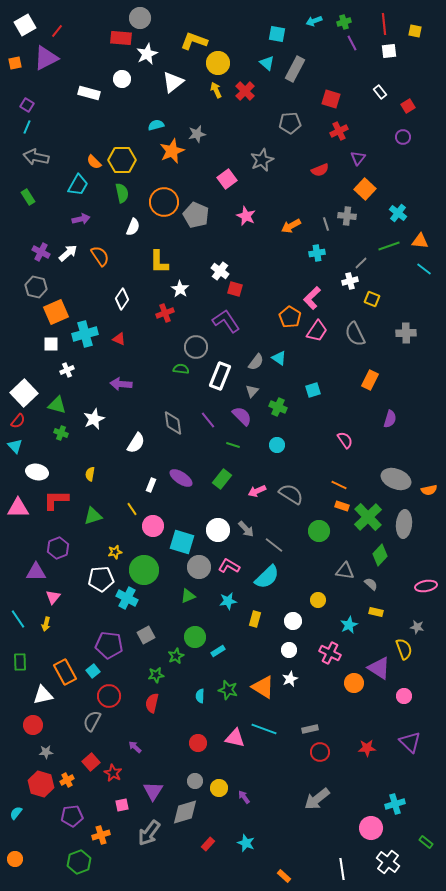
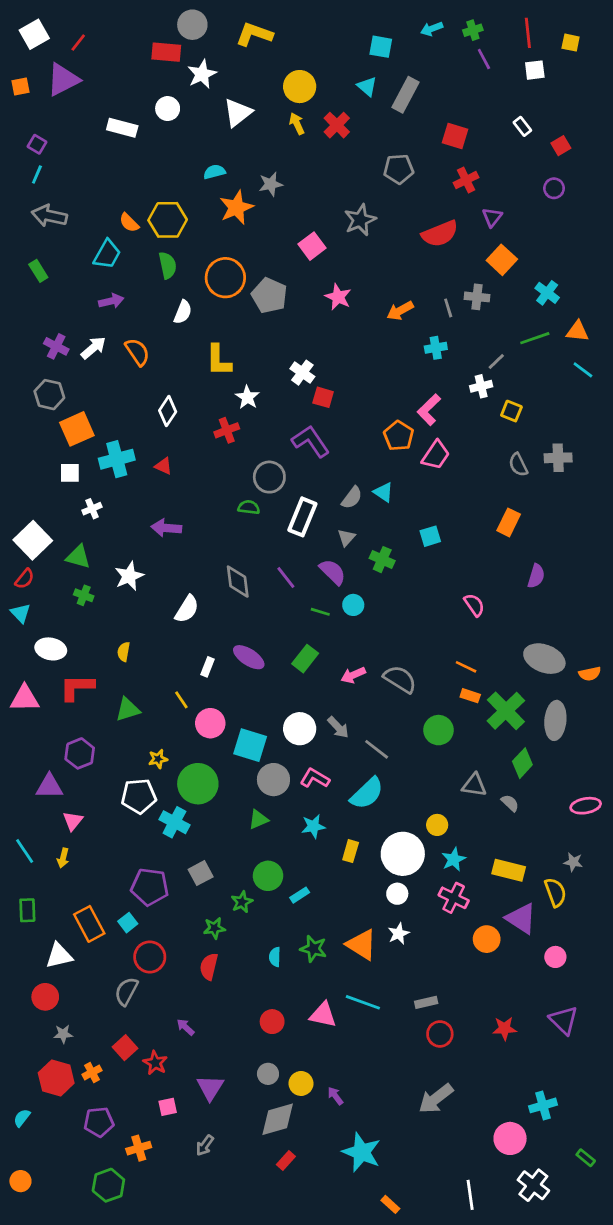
yellow L-shape: (194, 41) -> (254, 34), moved
red semicircle: (320, 170) -> (440, 234), size x1.5
gray semicircle: (355, 334) -> (518, 465), moved, size x0.7
cyan circle: (277, 445) -> (353, 605), moved
yellow rectangle: (376, 612) -> (509, 870), moved, size x1.6
white circle: (293, 621) -> (403, 854), size x1.8
cyan star: (349, 625) -> (454, 859), moved
gray diamond: (185, 812) -> (278, 1119), moved
gray arrow: (149, 833) -> (205, 1145), size x0.6
cyan star: (246, 843) -> (362, 1152), moved, size x1.6

